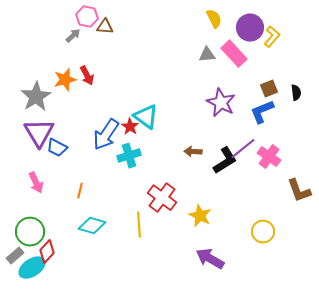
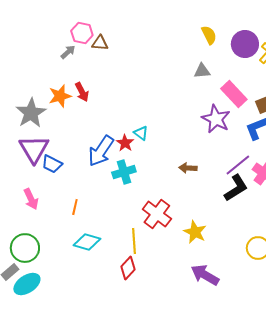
pink rectangle: (234, 54) -> (234, 94), moved
cyan triangle: (146, 117) -> (141, 133), size x0.6
black L-shape: (225, 161) -> (236, 188), moved
red diamond: (47, 252) -> (128, 268), moved

